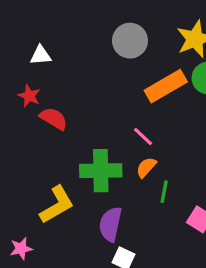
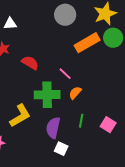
red semicircle: (54, 119) -> (30, 63), moved
pink line: (143, 136) -> (65, 74), moved
green line: (164, 192) -> (81, 121), moved

